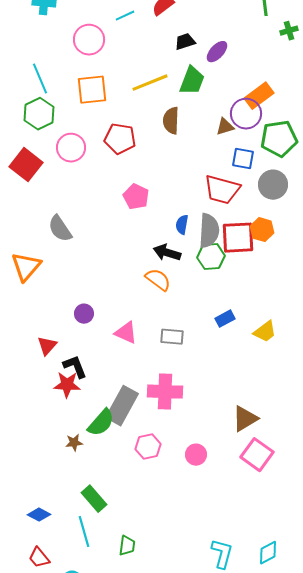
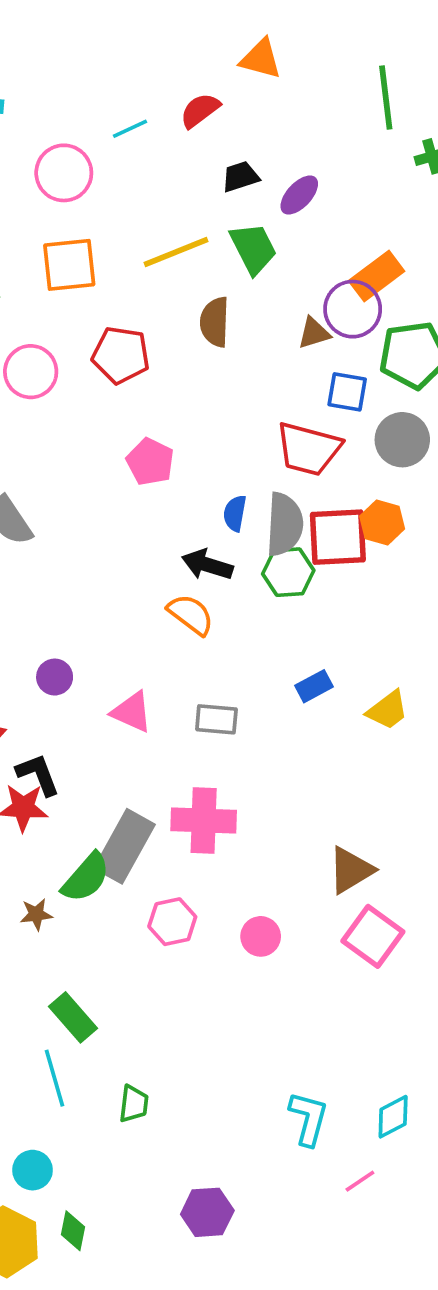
green trapezoid: (192, 81) -> (253, 248), turned -48

